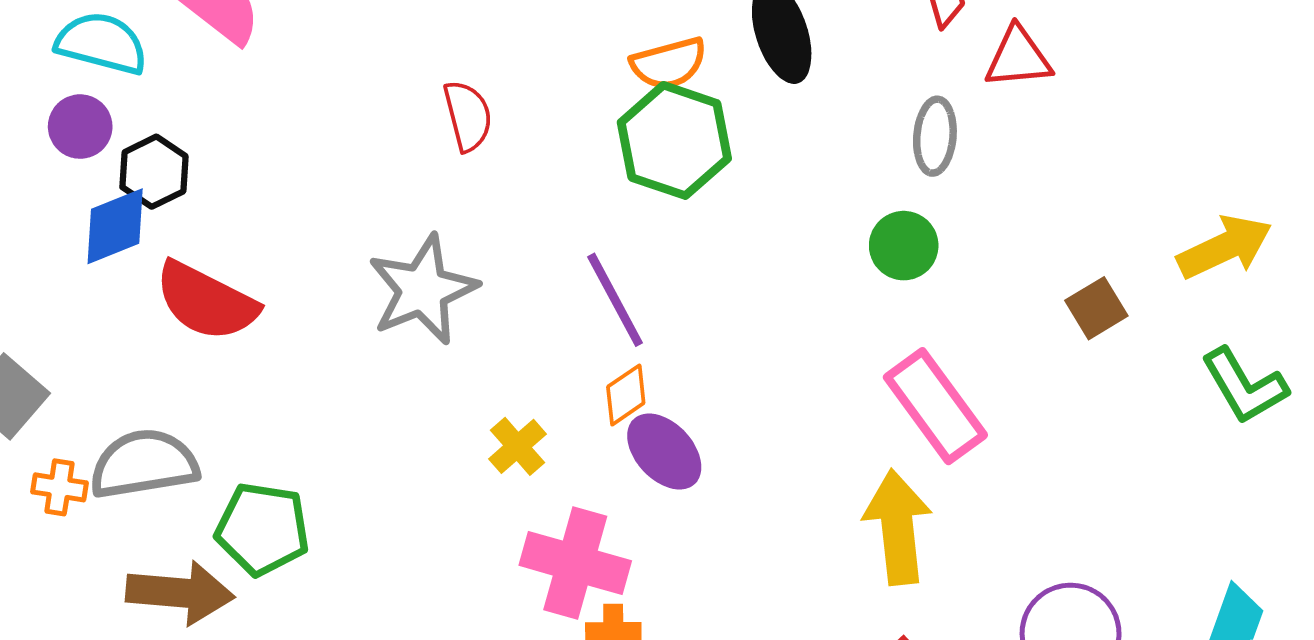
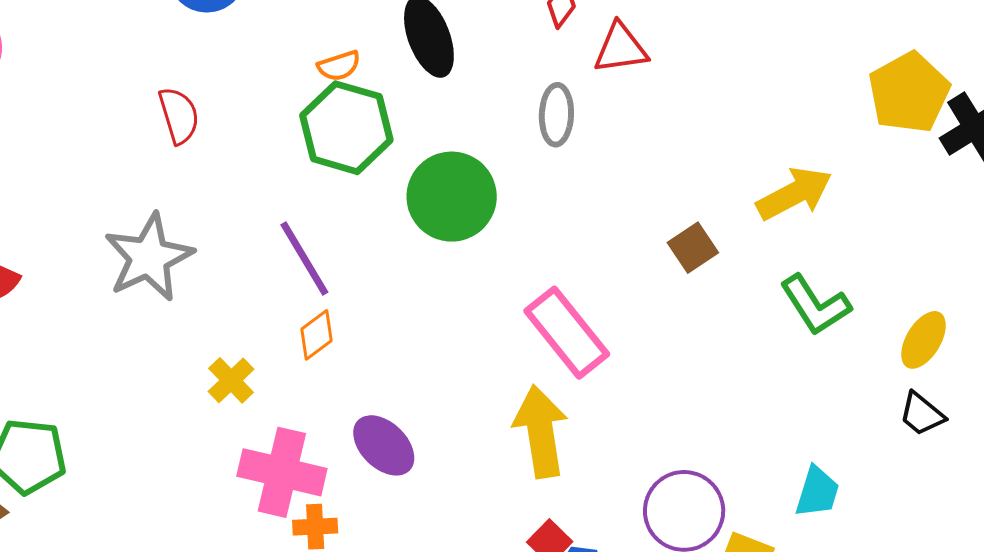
orange semicircle: (669, 63) -> (339, 66), size x0.7
green circle: (904, 246) -> (452, 197), moved, size x1.6
purple ellipse: (664, 451) -> (384, 445), moved

